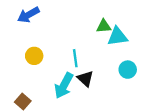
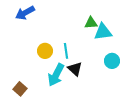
yellow circle: (34, 56) -> (45, 51), moved

